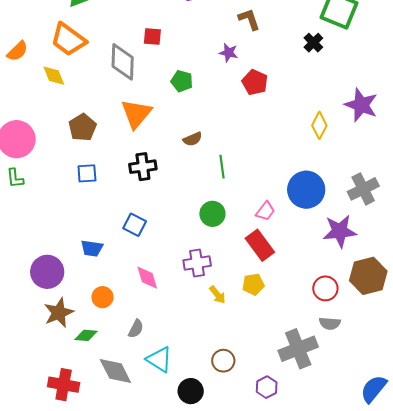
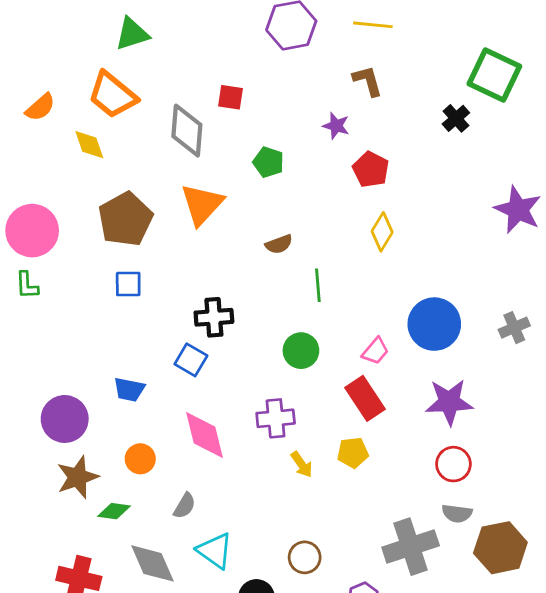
yellow diamond: (319, 125) -> (382, 232), moved
brown pentagon: (82, 127) -> (125, 219), size x1.4
black cross: (143, 167) -> (214, 317), moved
gray cross: (363, 189) -> (514, 328), size x0.7
purple star: (340, 231) -> (449, 402), moved
brown hexagon: (368, 276) -> (500, 548), moved
pink diamond: (147, 278) -> (205, 435), size x1.4

